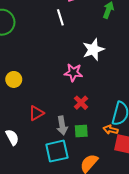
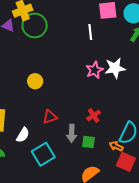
pink star: (73, 73) -> (94, 70), moved, turned 30
white semicircle: (12, 137) -> (23, 135), turned 49
cyan square: (57, 151) -> (43, 154), moved, turned -30

